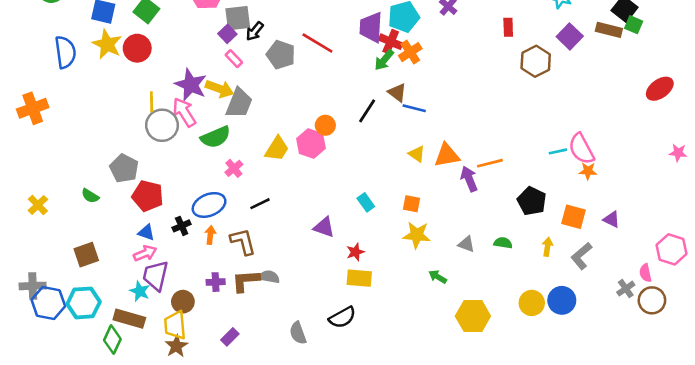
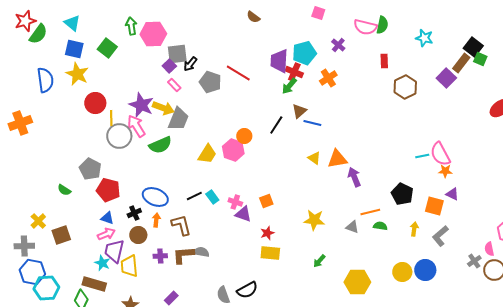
brown rectangle: (609, 30) -> (461, 63), turned -66
purple square: (570, 36) -> (446, 78), moved
red circle: (137, 48) -> (95, 103), moved
orange cross: (410, 52) -> (328, 78), moved
brown triangle: (397, 93) -> (299, 111), turned 42
orange line: (490, 163) -> (370, 212), moved
pink cross: (234, 168) -> (235, 202), moved, turned -32
cyan rectangle: (366, 202) -> (212, 197), moved
orange square: (412, 204) -> (266, 201), moved, turned -32
yellow cross: (38, 205) -> (38, 221), moved
blue ellipse: (209, 205) -> (155, 197), turned 45
purple triangle: (611, 219) -> (452, 194), moved
green arrow: (438, 277) -> (319, 261), moved, turned -80
gray cross: (33, 286) -> (24, 246), moved
brown circle: (183, 302) -> (138, 235), moved
cyan hexagon: (84, 303) -> (46, 288), moved
black semicircle: (342, 317) -> (247, 290), moved
yellow trapezoid: (175, 325) -> (129, 266), moved

